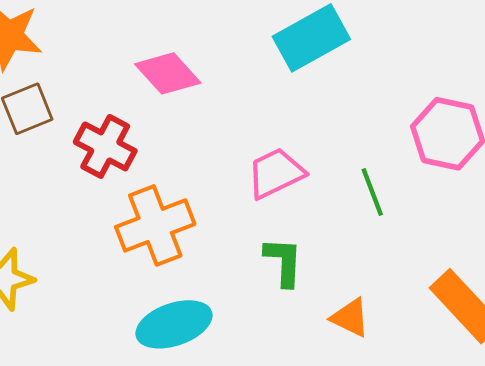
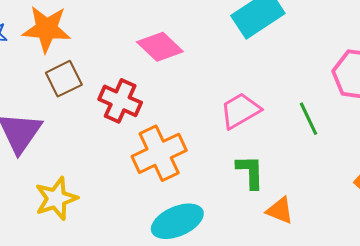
orange triangle: (350, 318) -> (280, 211), moved

